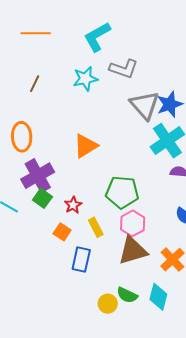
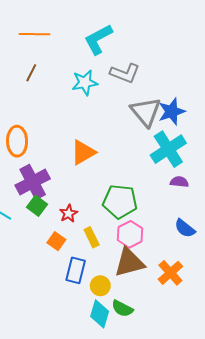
brown line: (35, 84) -> (31, 73), moved
cyan diamond: (158, 297) -> (100, 314), moved
yellow circle: (108, 304) -> (100, 286), moved

